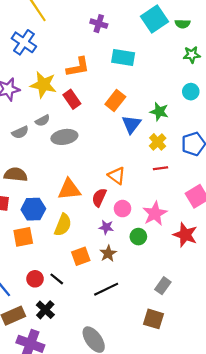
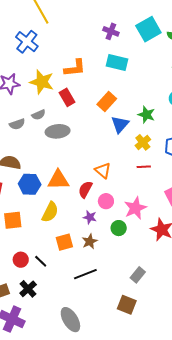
purple cross: (99, 24) -> (111, 31), moved
blue hexagon: (33, 209) -> (30, 184), moved

